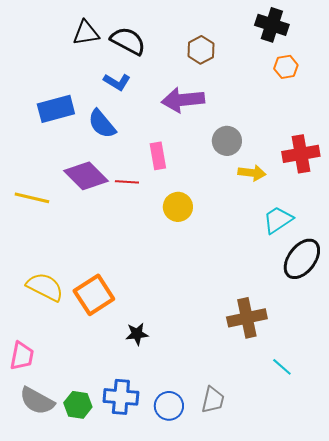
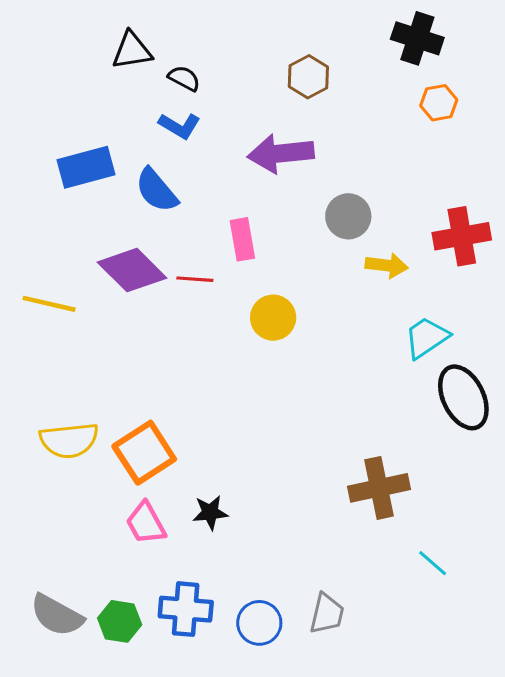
black semicircle: (128, 41) -> (184, 78), moved, size x0.6
black ellipse: (302, 259) -> (463, 397), turned -63
yellow semicircle: (45, 287) -> (69, 440), turned 147
pink trapezoid: (22, 356) -> (146, 523), moved, turned 140

